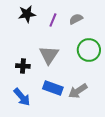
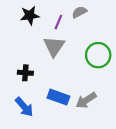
gray semicircle: (76, 19) -> (79, 12), moved
gray triangle: (49, 55) -> (54, 46), moved

